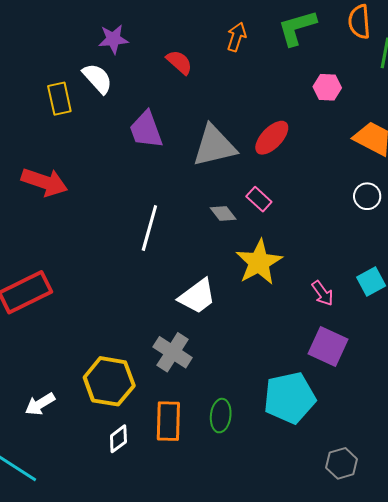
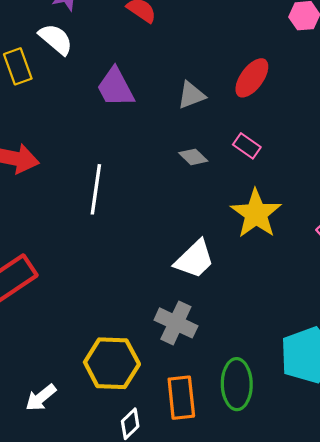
gray triangle: (214, 146) -> (191, 95), size x0.6
gray diamond: (223, 213) -> (193, 157), moved
white line: (149, 228) -> (96, 189), moved
green ellipse: (221, 416) -> (237, 384), size x1.4

